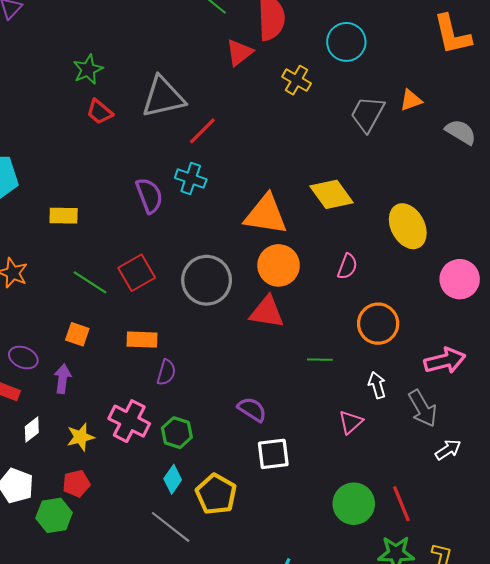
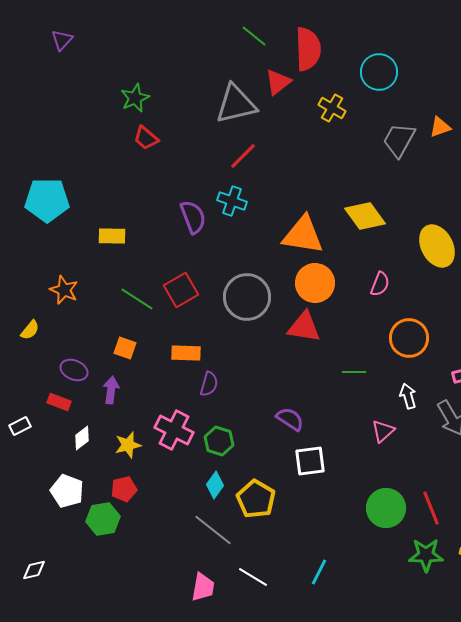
gray triangle: (163, 97) -> (236, 104), moved

